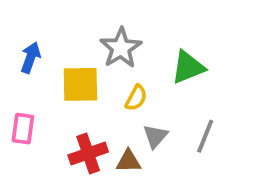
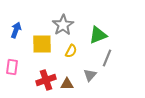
gray triangle: (155, 136) -> (90, 75), moved
gray line: (205, 136) -> (107, 58), moved

